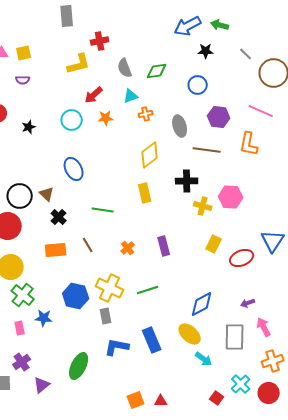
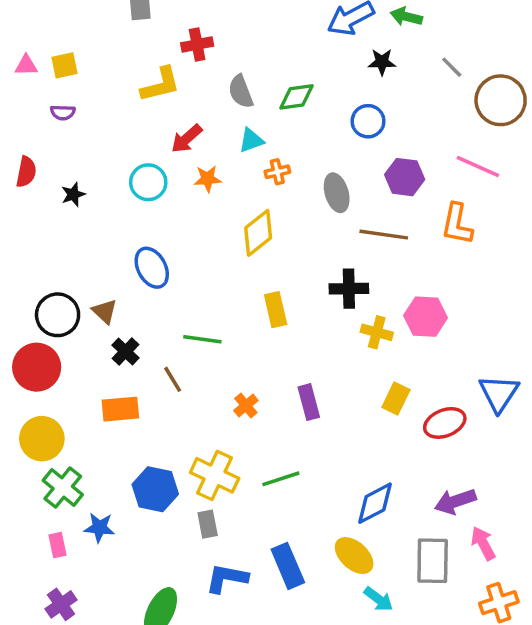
yellow diamond: (150, 155) -> (258, 233), moved
brown line: (88, 245) -> (173, 379), moved
purple arrow: (248, 303) -> (455, 501), size x1.6

